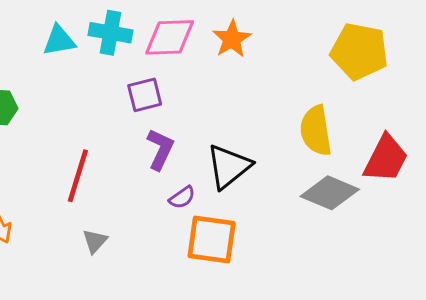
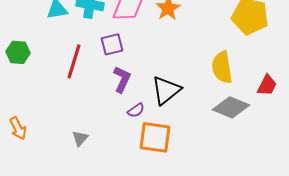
red trapezoid: (386, 159) -> (267, 85), size x0.7
red line: (78, 176) -> (74, 61), moved

